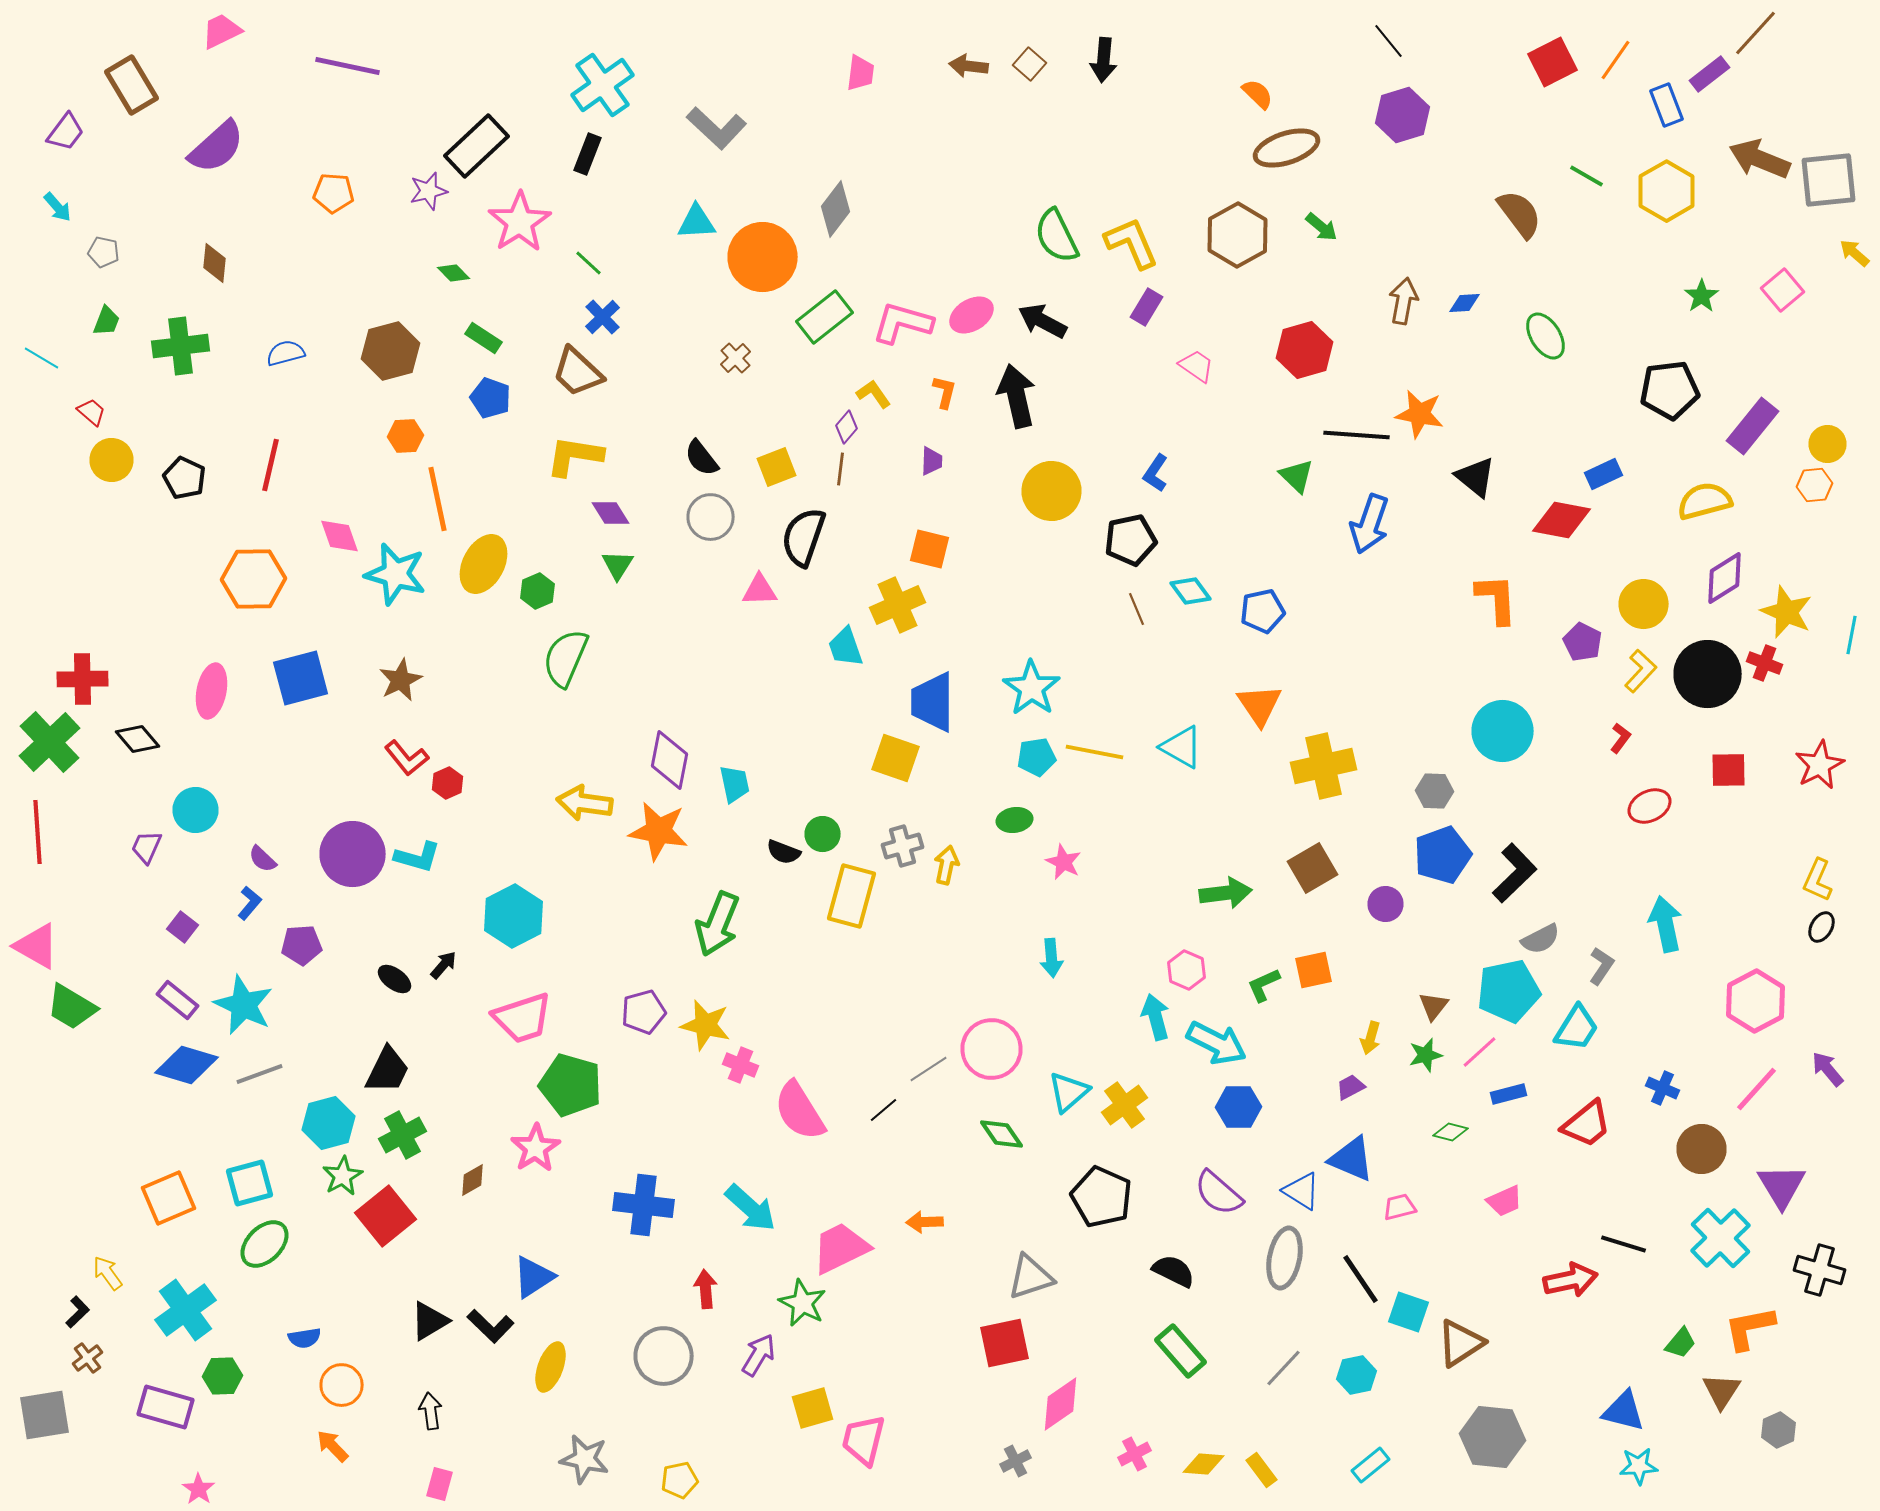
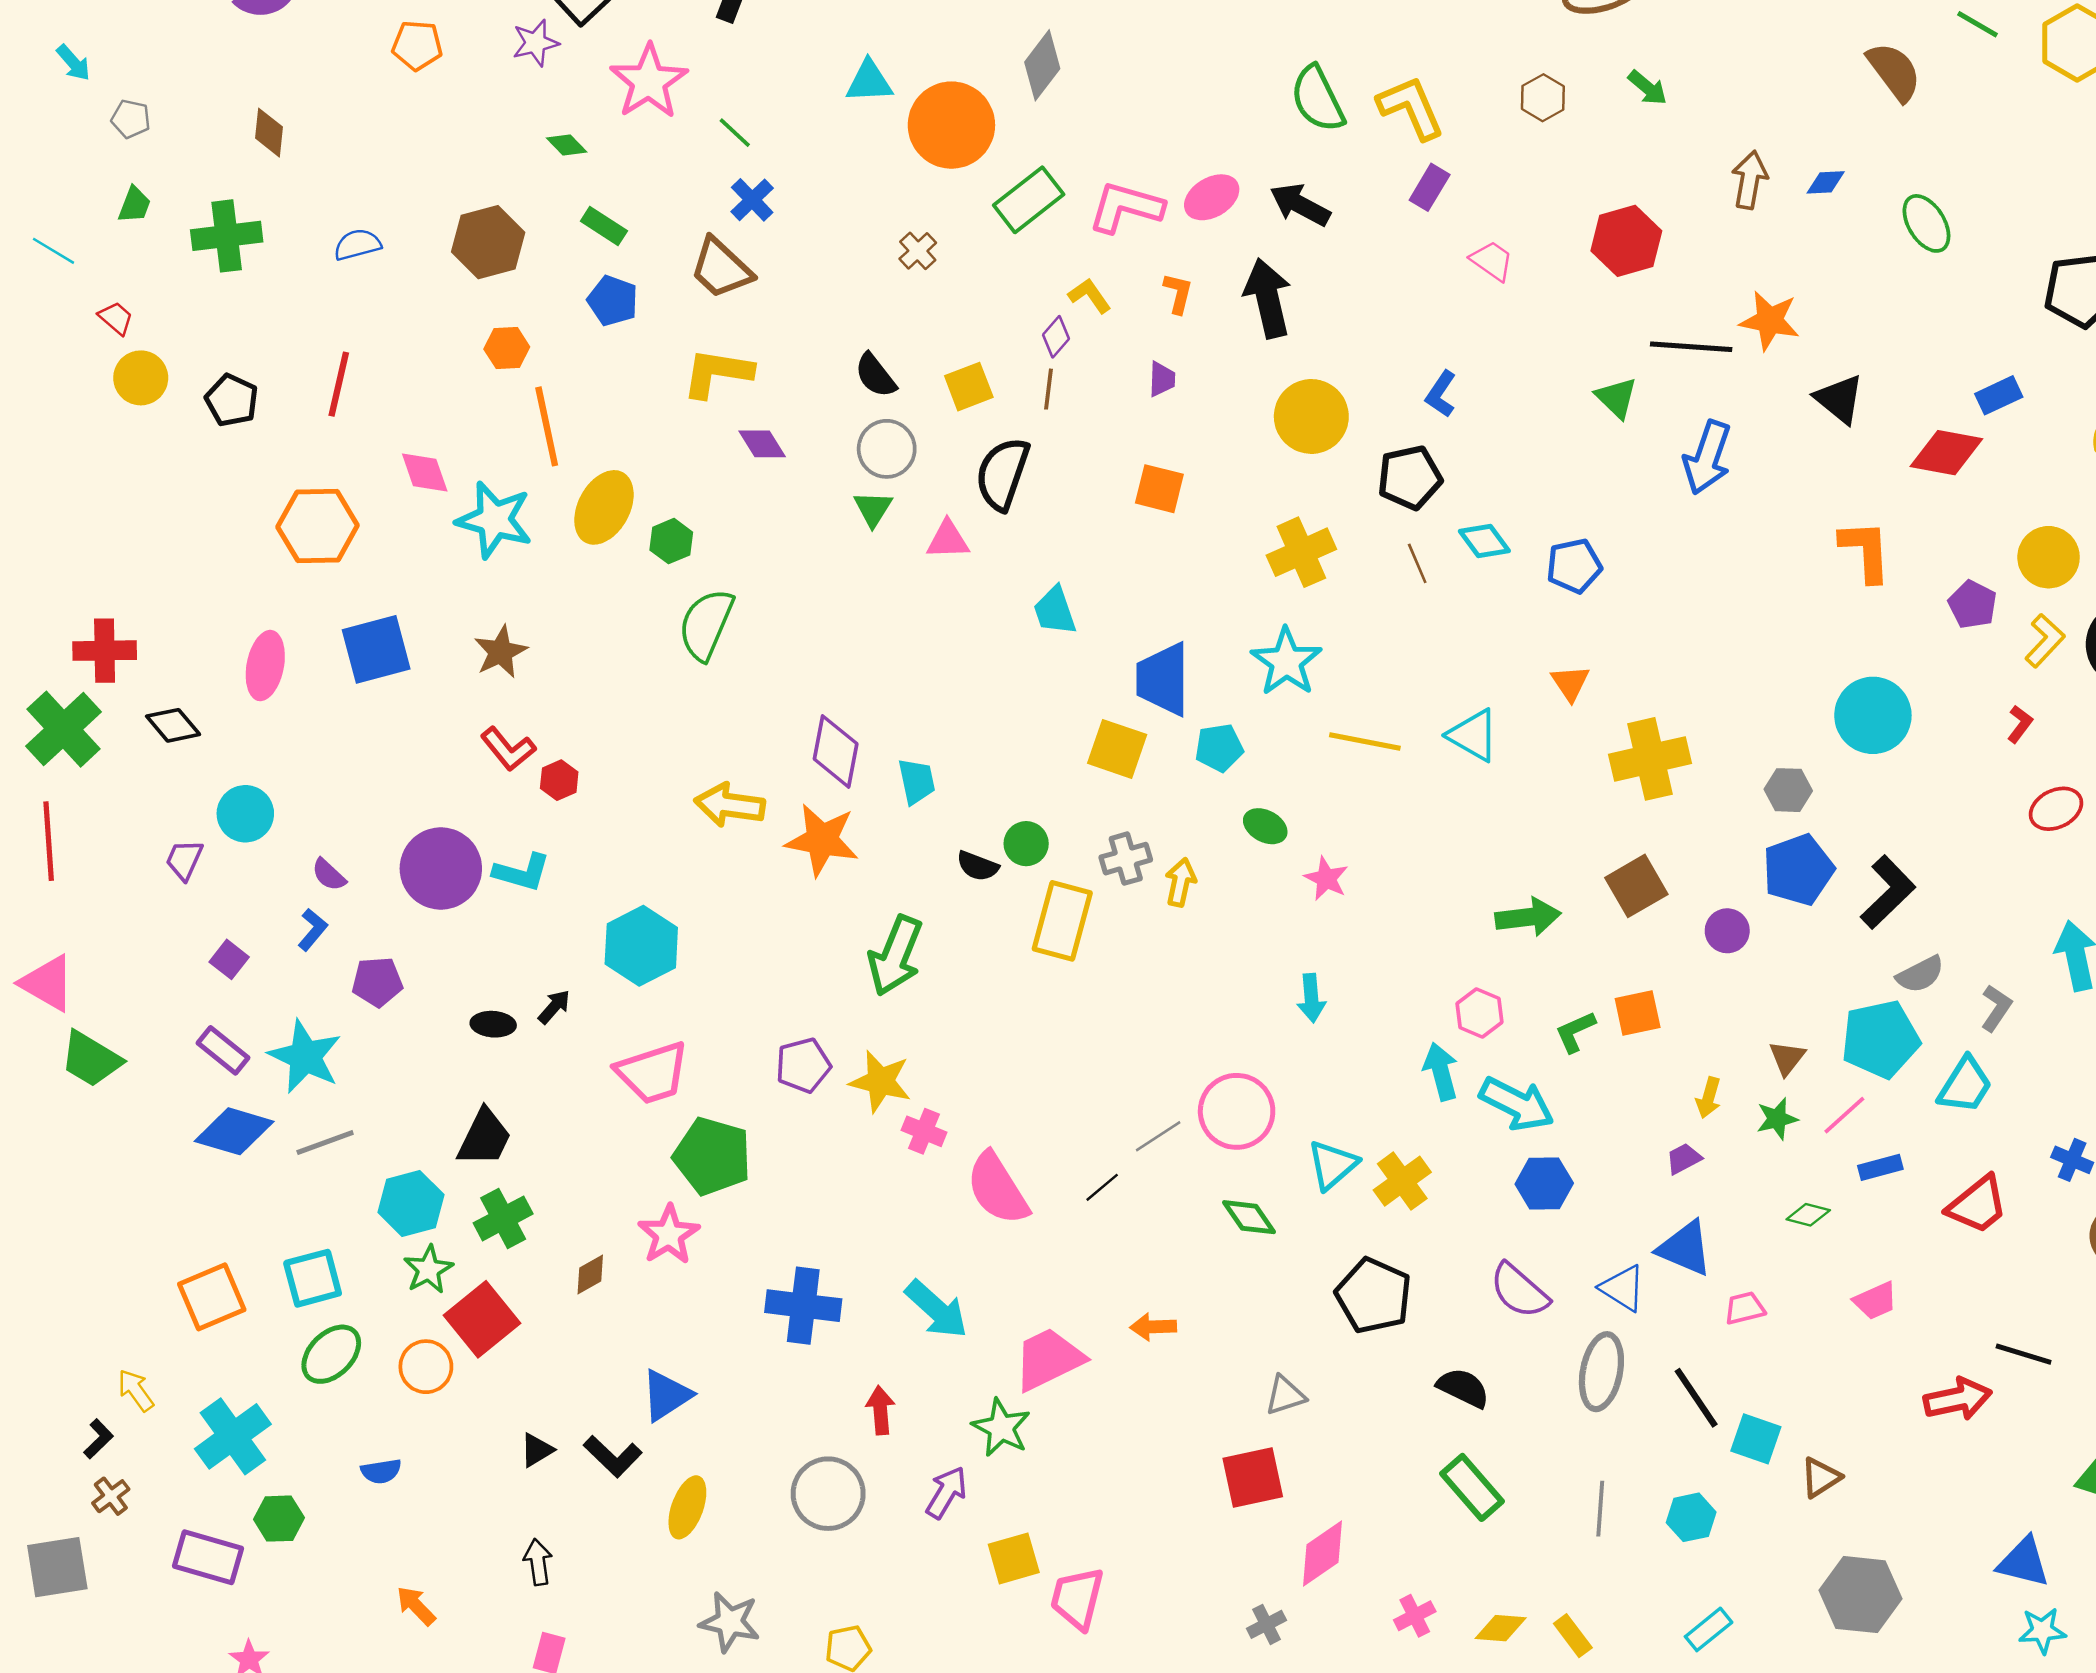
brown hexagon: (1238, 235) -> (1543, 98), size x0.6
green triangle: (618, 565) -> (873, 509), moved
yellow cross: (898, 605) -> (1301, 552), moved
orange triangle: (1260, 705) -> (1570, 683), size x0.7
cyan pentagon: (1036, 757) -> (1219, 748), moved
green ellipse: (1014, 820) -> (1265, 826), turned 36
black ellipse: (394, 979) -> (493, 1024), turned -32
gray triangle: (1030, 1277) -> (1285, 1395), size x0.7
black triangle: (430, 1321) -> (537, 1450), size x0.7
brown triangle: (1460, 1343) -> (1821, 1477), size x0.7
gray line: (1284, 1368) -> (1600, 1509), turned -39
orange circle: (342, 1385) -> (426, 1367), moved

